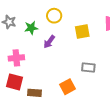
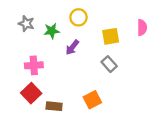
gray rectangle: (88, 68) -> (109, 64), moved, turned 40
red square: (14, 82) -> (31, 93), turned 30

